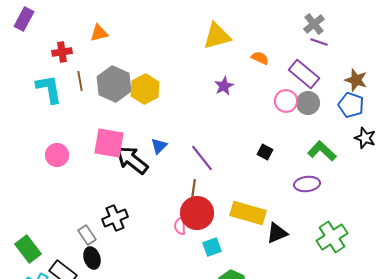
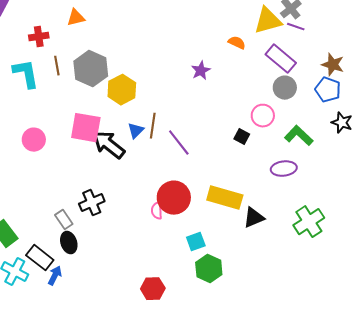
yellow triangle: (217, 36) -> (268, 21), moved
yellow hexagon: (145, 89) -> (122, 90), moved
pink circle: (286, 101) -> (263, 116), moved
brown line: (193, 192) -> (153, 126), moved
cyan square: (212, 247) -> (196, 242), moved

